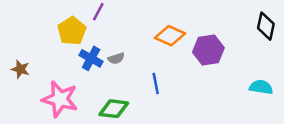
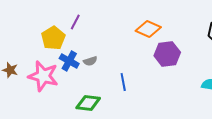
orange diamond: (170, 36) -> (148, 29), moved
pink star: (60, 99) -> (43, 76), moved

